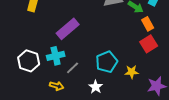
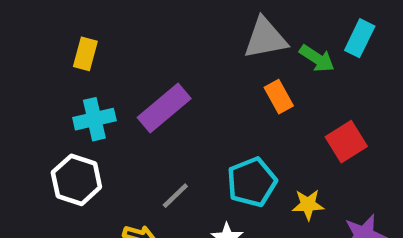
orange rectangle: (148, 24) -> (279, 97), moved
cyan cross: (56, 56) -> (94, 119), moved

